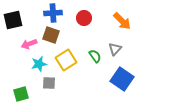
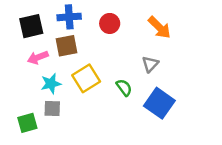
black square: (13, 20) -> (31, 26), moved
brown square: (51, 35) -> (67, 46), turned -30
green semicircle: (95, 56) -> (124, 88), moved
gray square: (49, 83) -> (52, 108), moved

